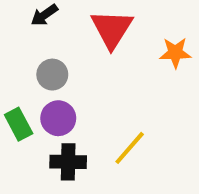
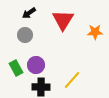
gray circle: (52, 75) -> (25, 35), moved

